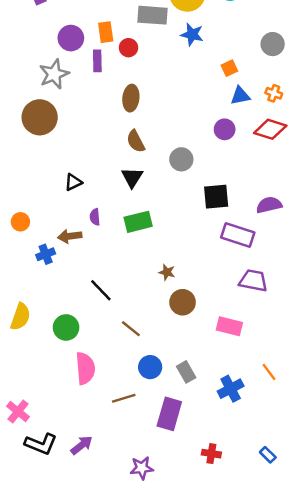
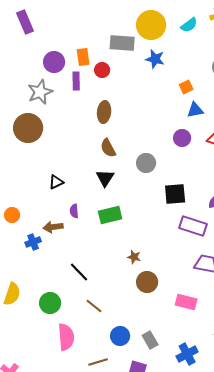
brown line: (131, 329) -> (94, 306), moved

